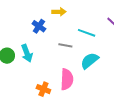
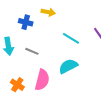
blue cross: (39, 26) -> (26, 22), turned -32
gray line: (65, 45) -> (32, 51), moved

